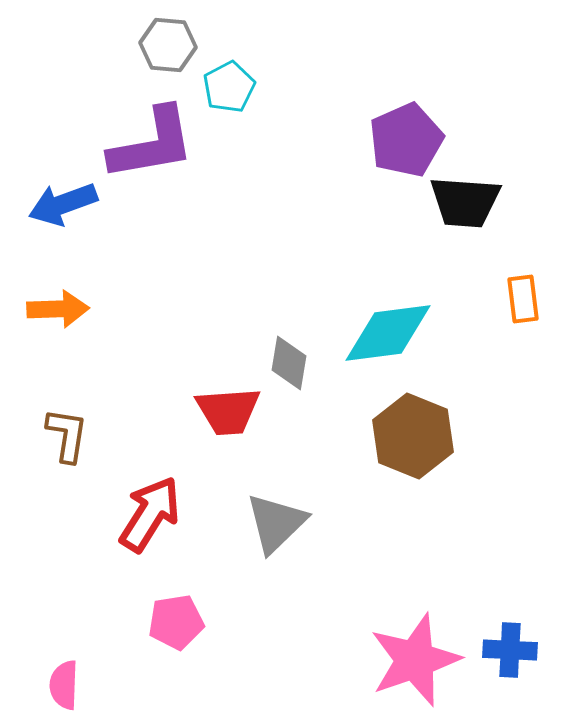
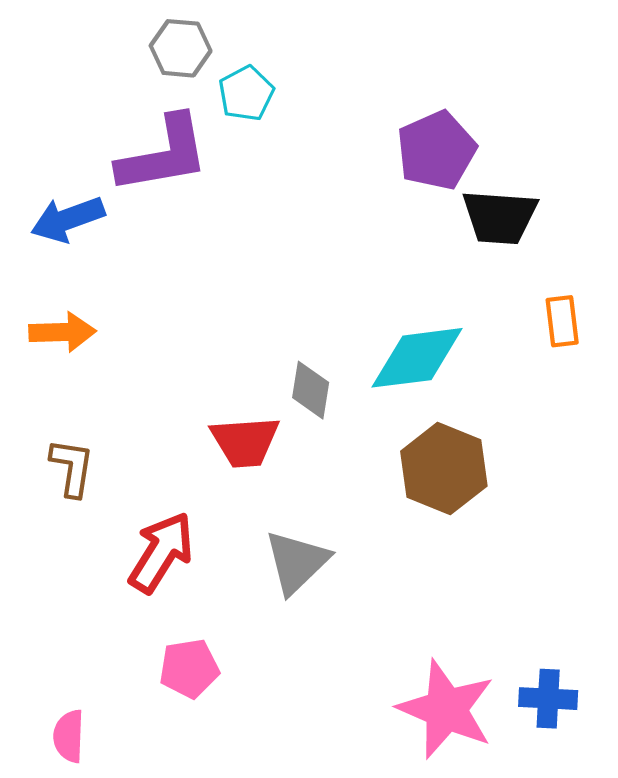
pink star: (415, 660) -> (446, 709), turned -30

